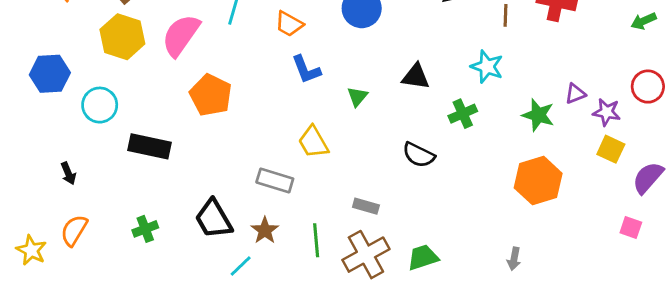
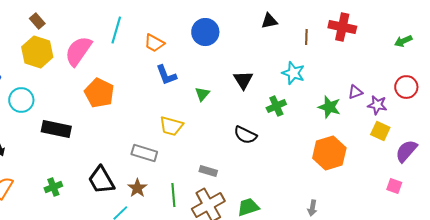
black triangle: (416, 77) -> (243, 80), turned 50
yellow trapezoid: (313, 142) -> (171, 126), turned -45

